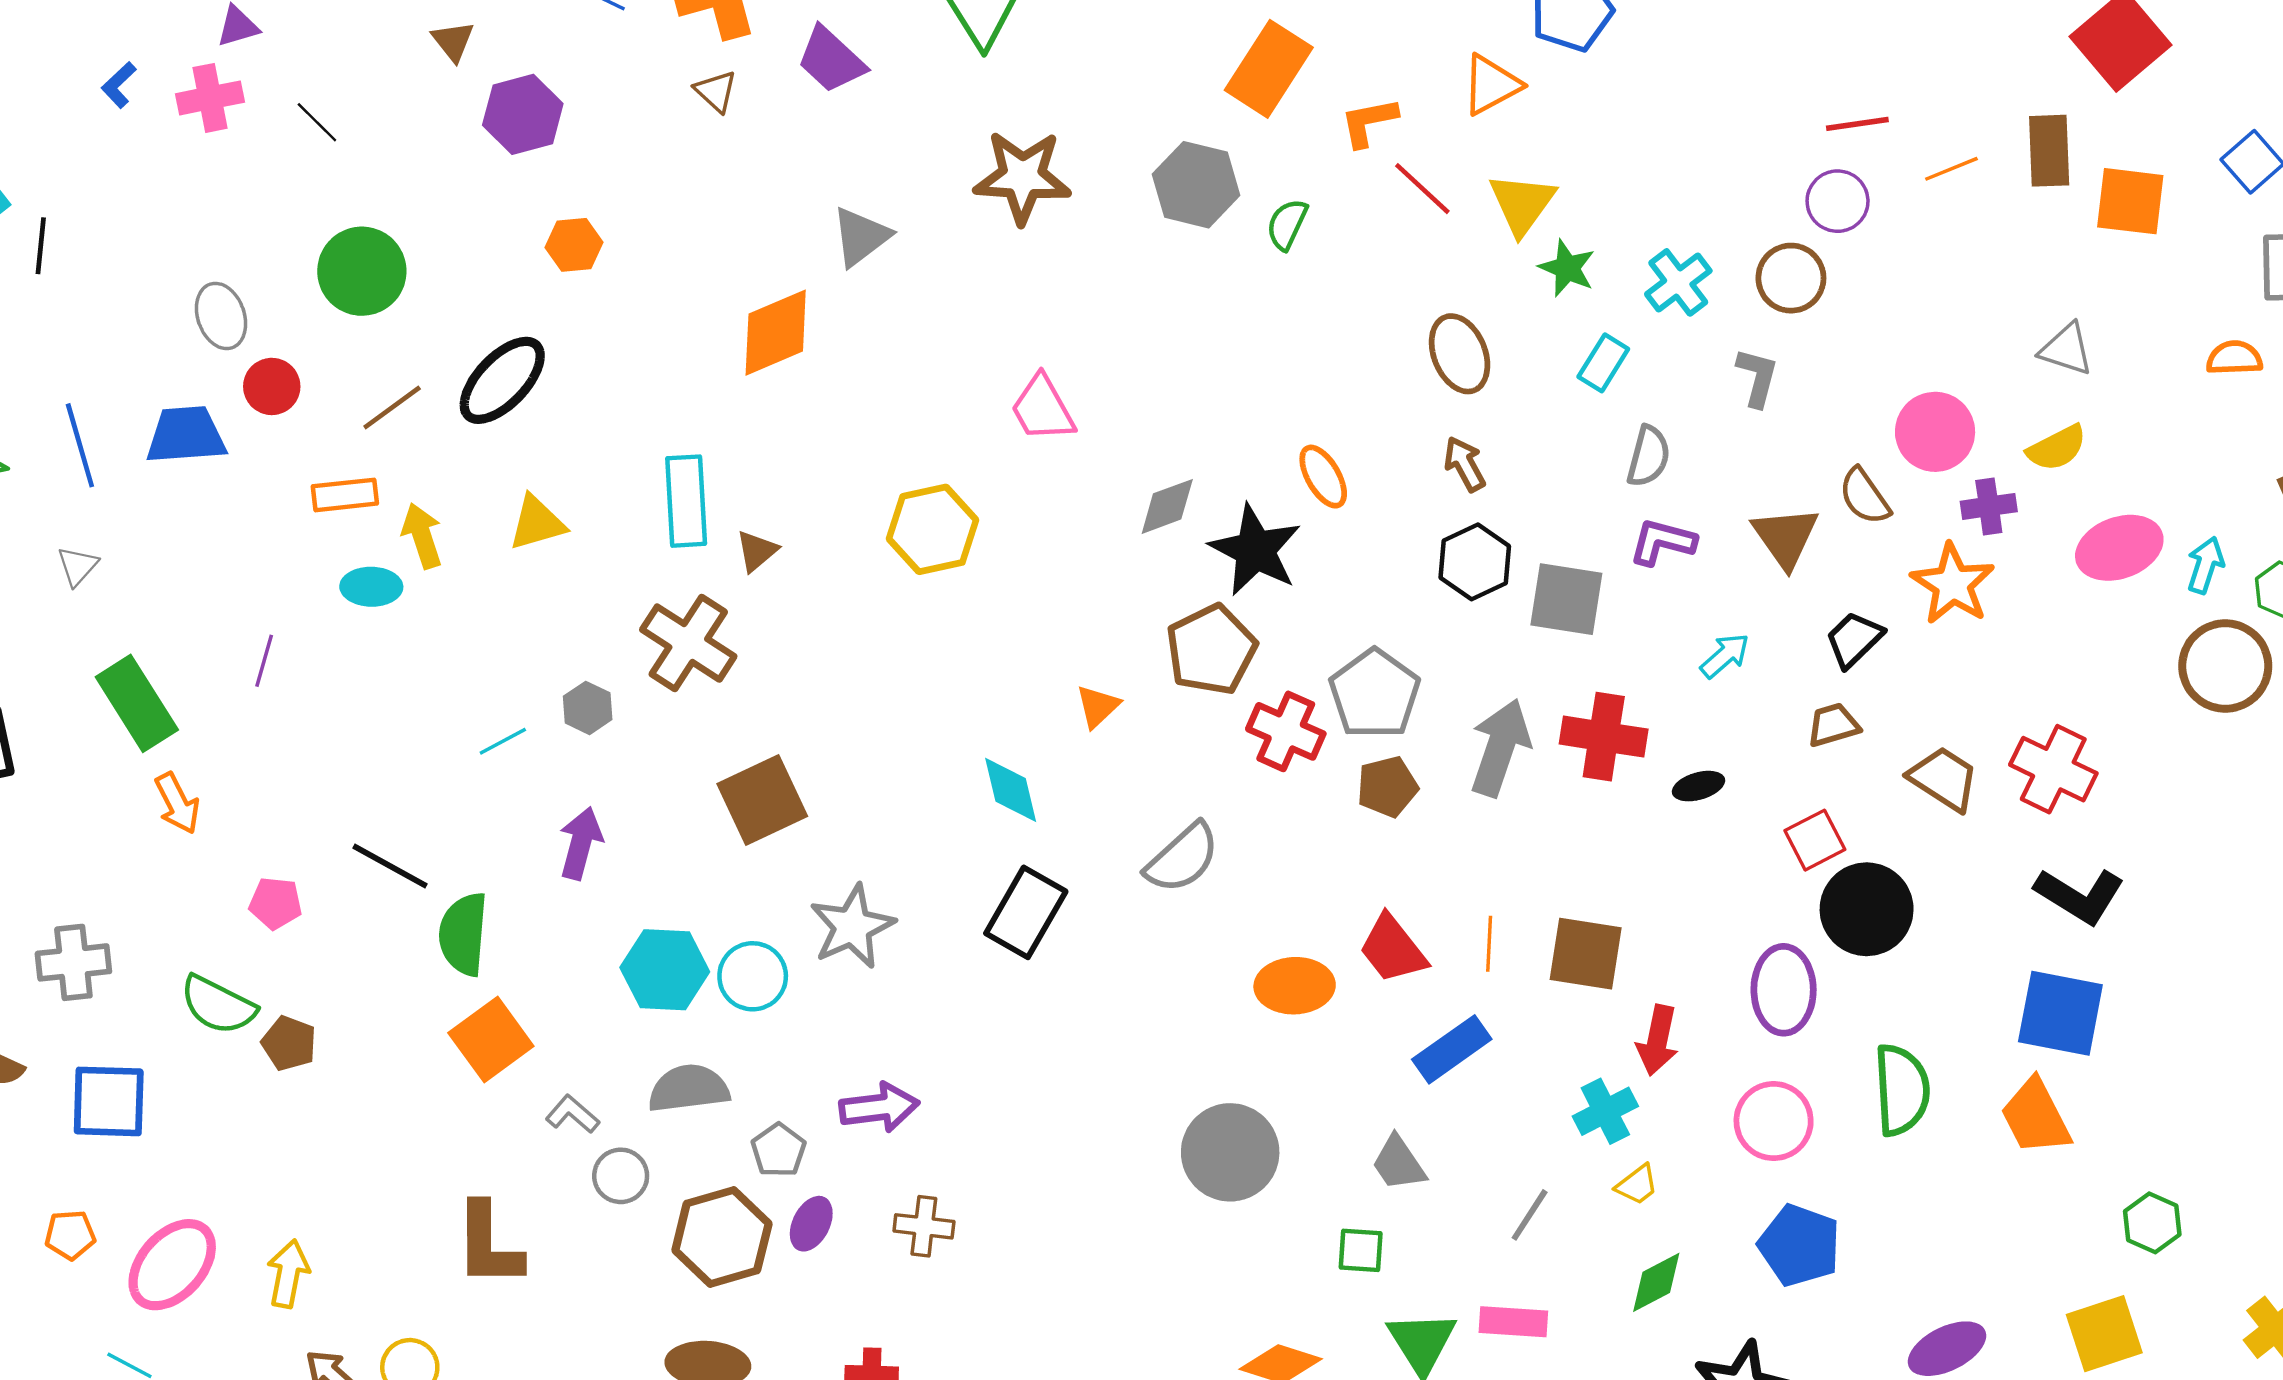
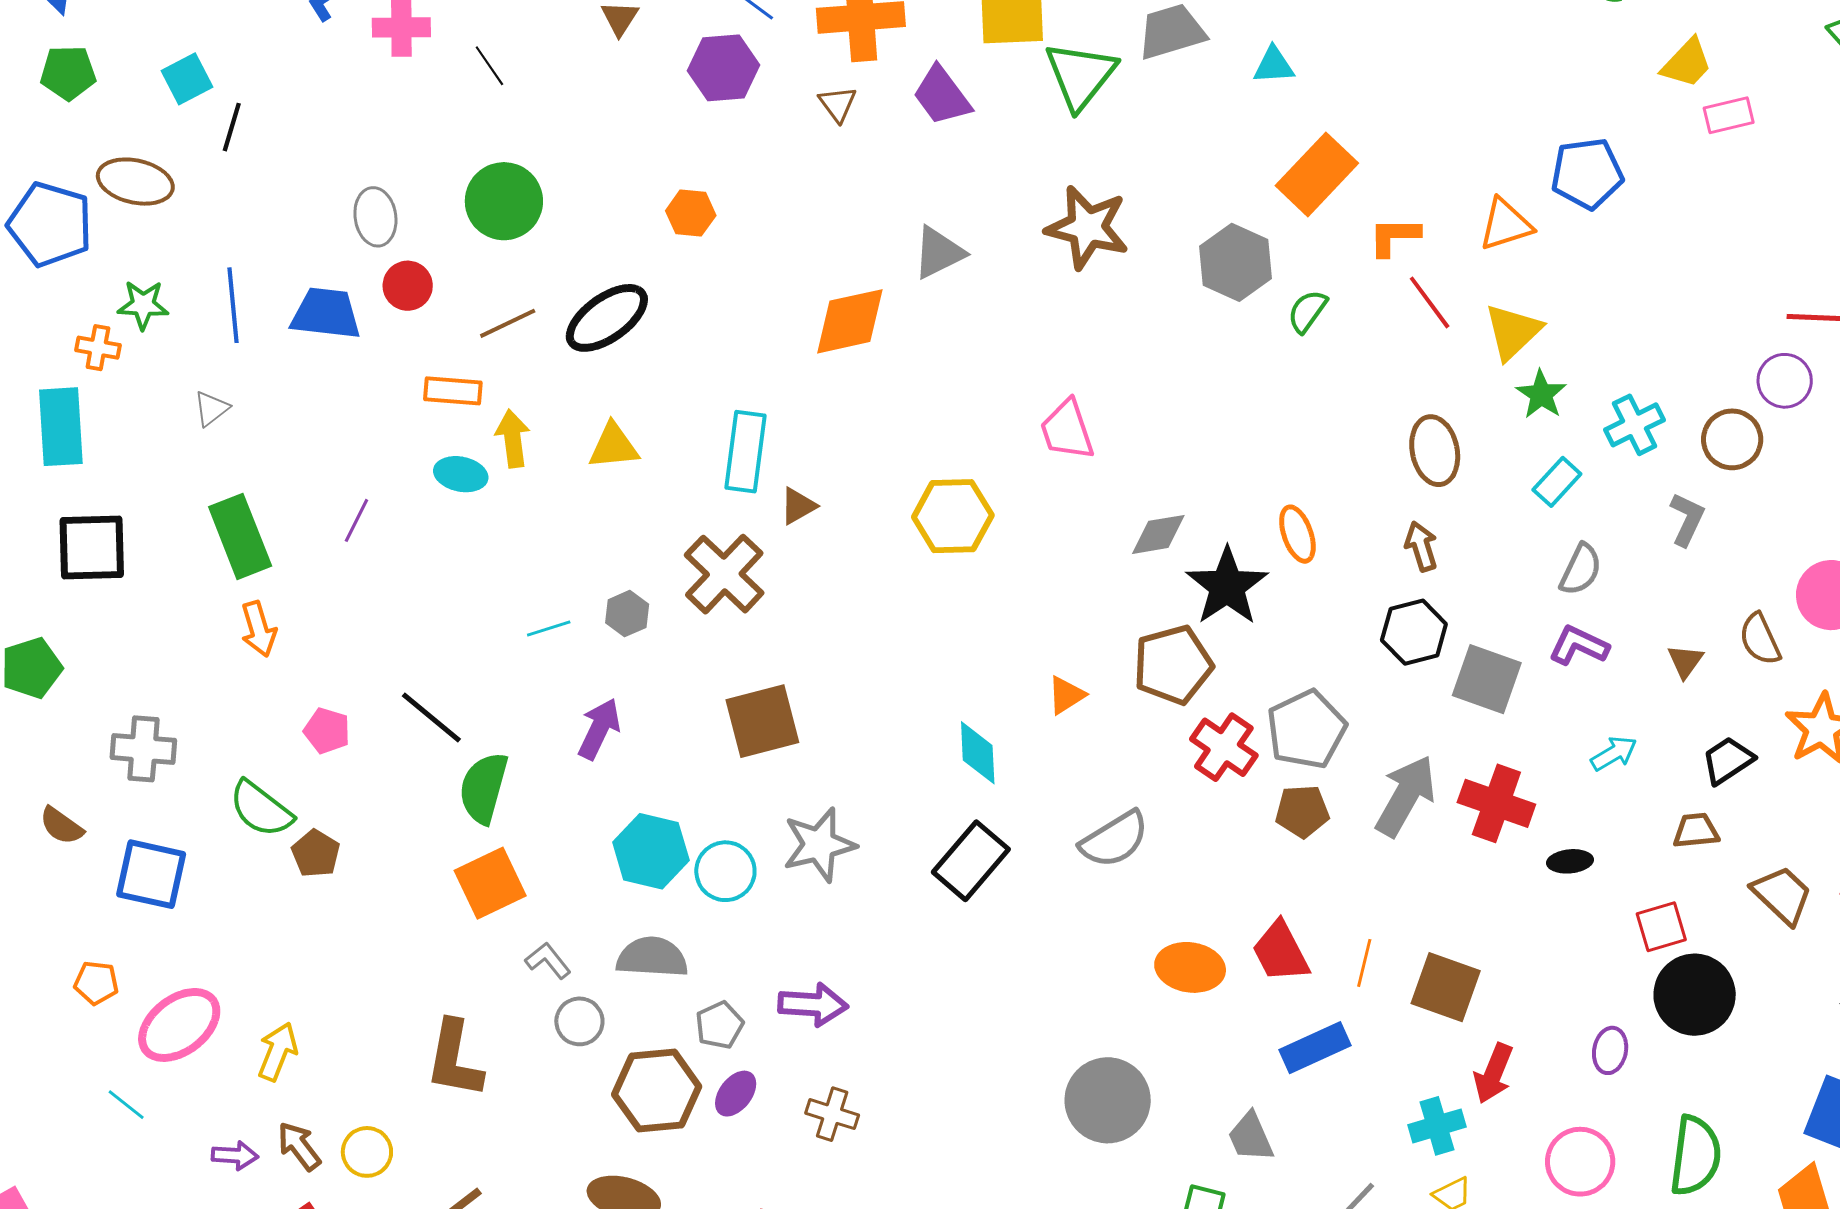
purple hexagon: (523, 114) -> (723, 68), moved
brown triangle: (1785, 537) -> (1685, 661), size x0.6
purple ellipse: (1784, 990) -> (1610, 1050), size x0.6

